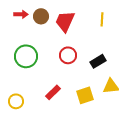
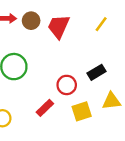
yellow line: (102, 19) -> (101, 24), turned 32
red circle: (68, 55) -> (67, 85), moved

